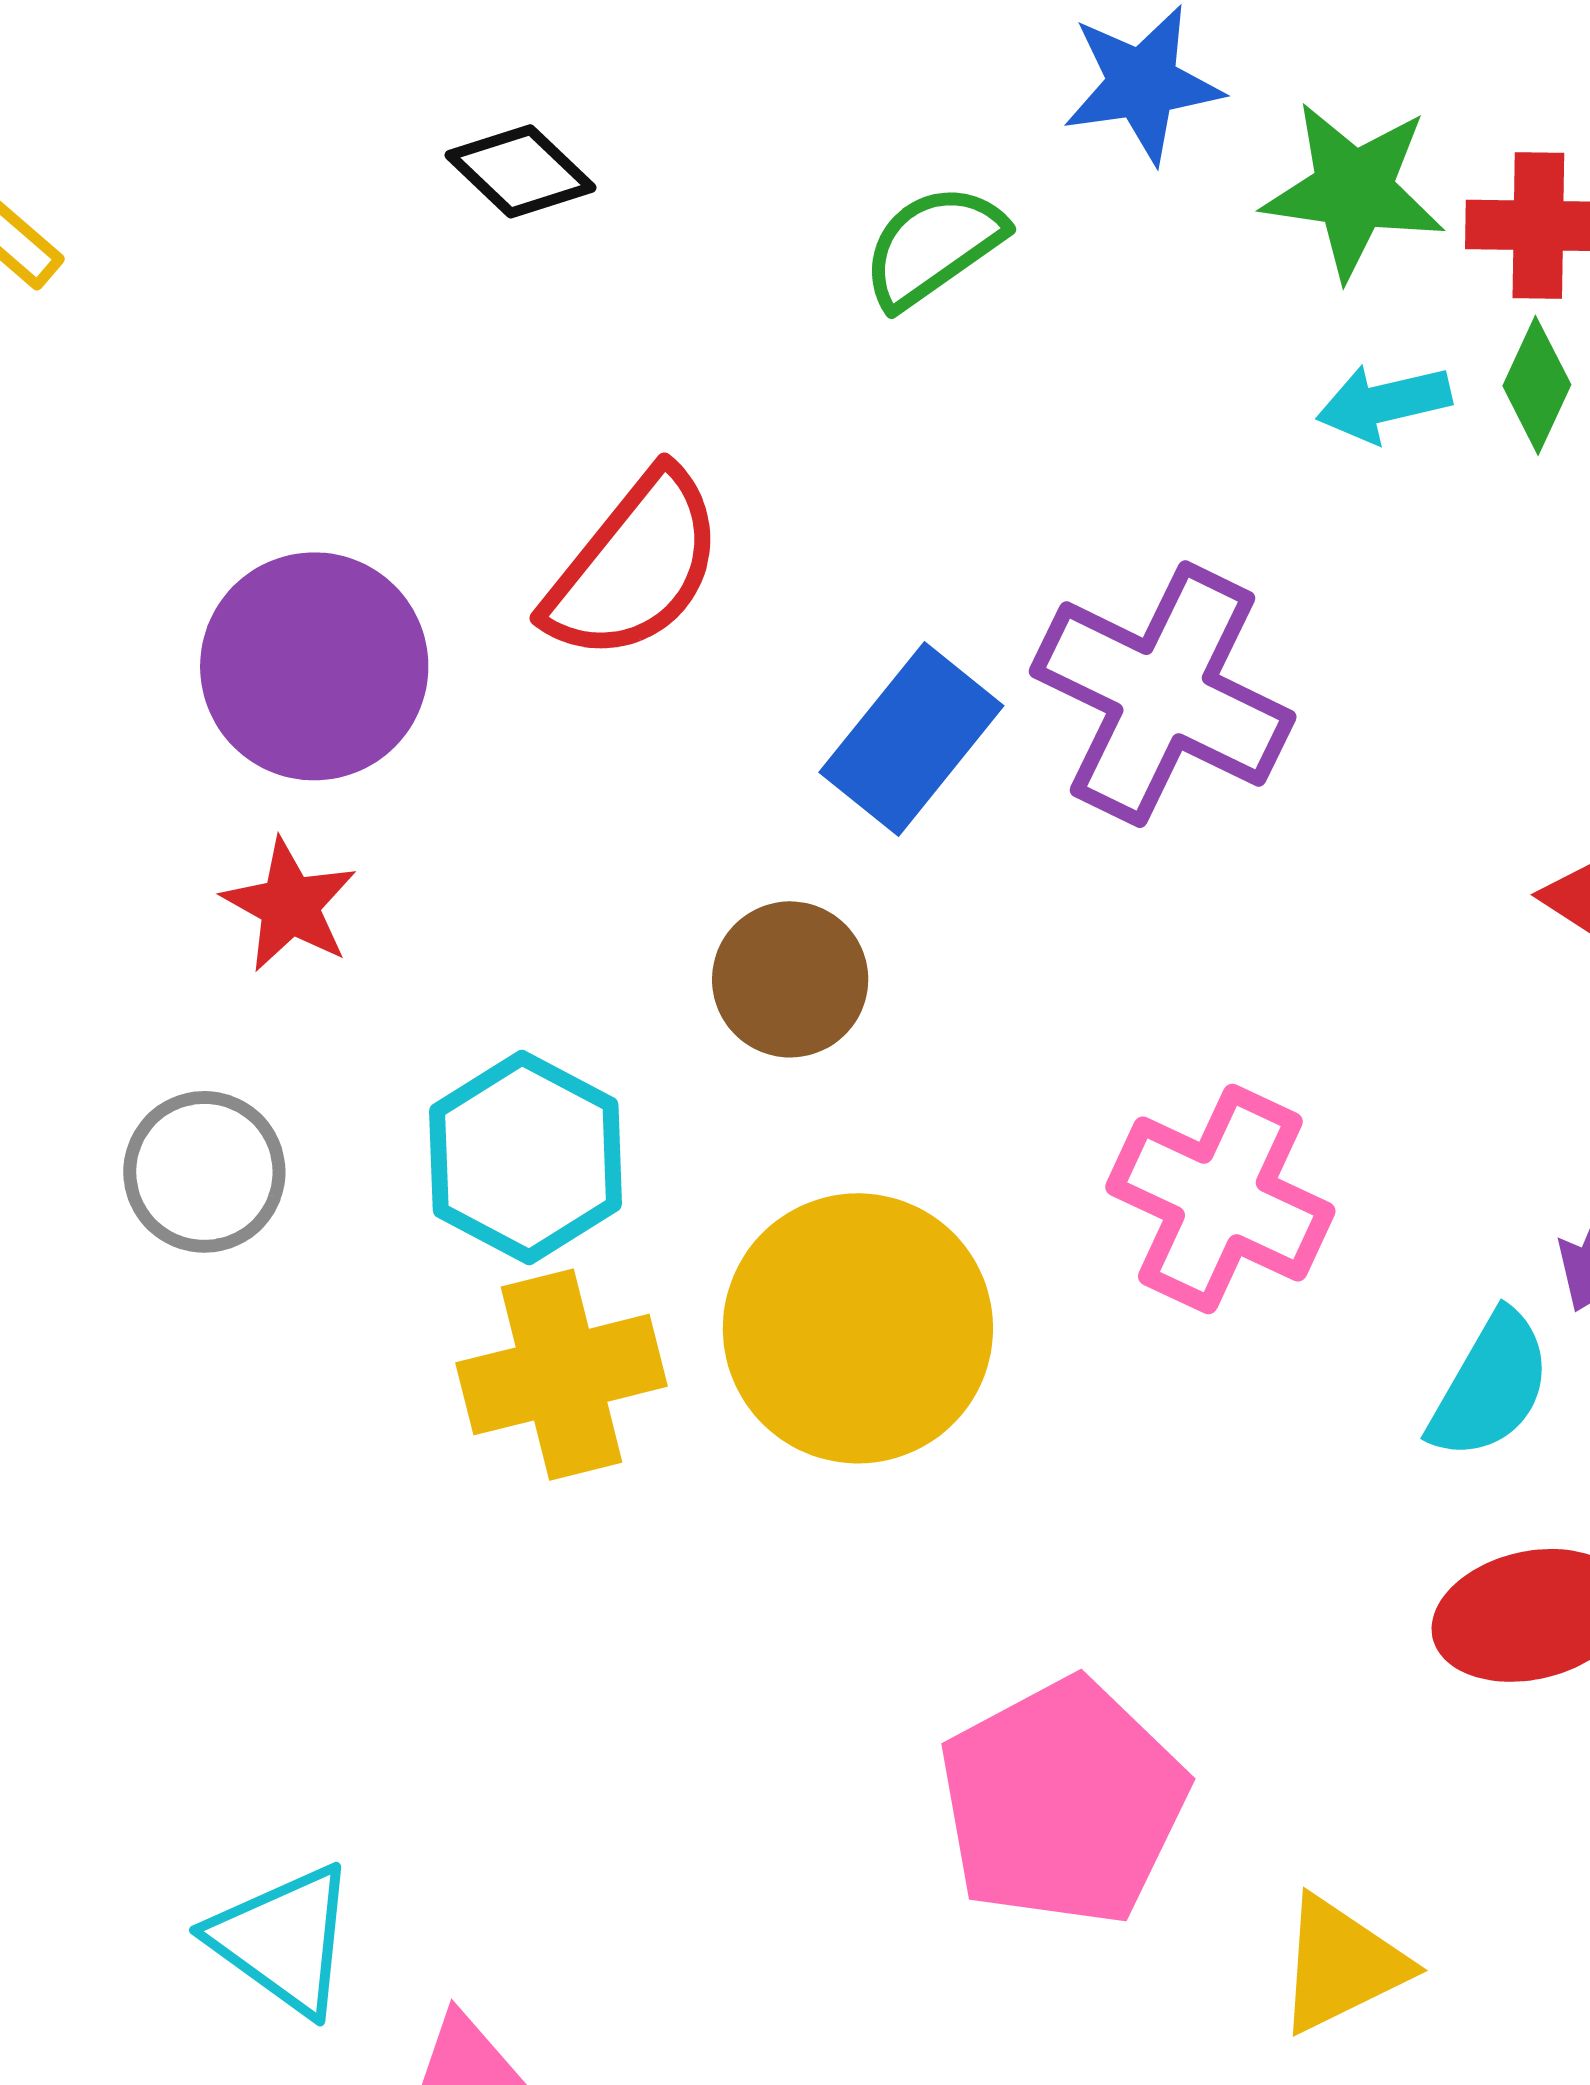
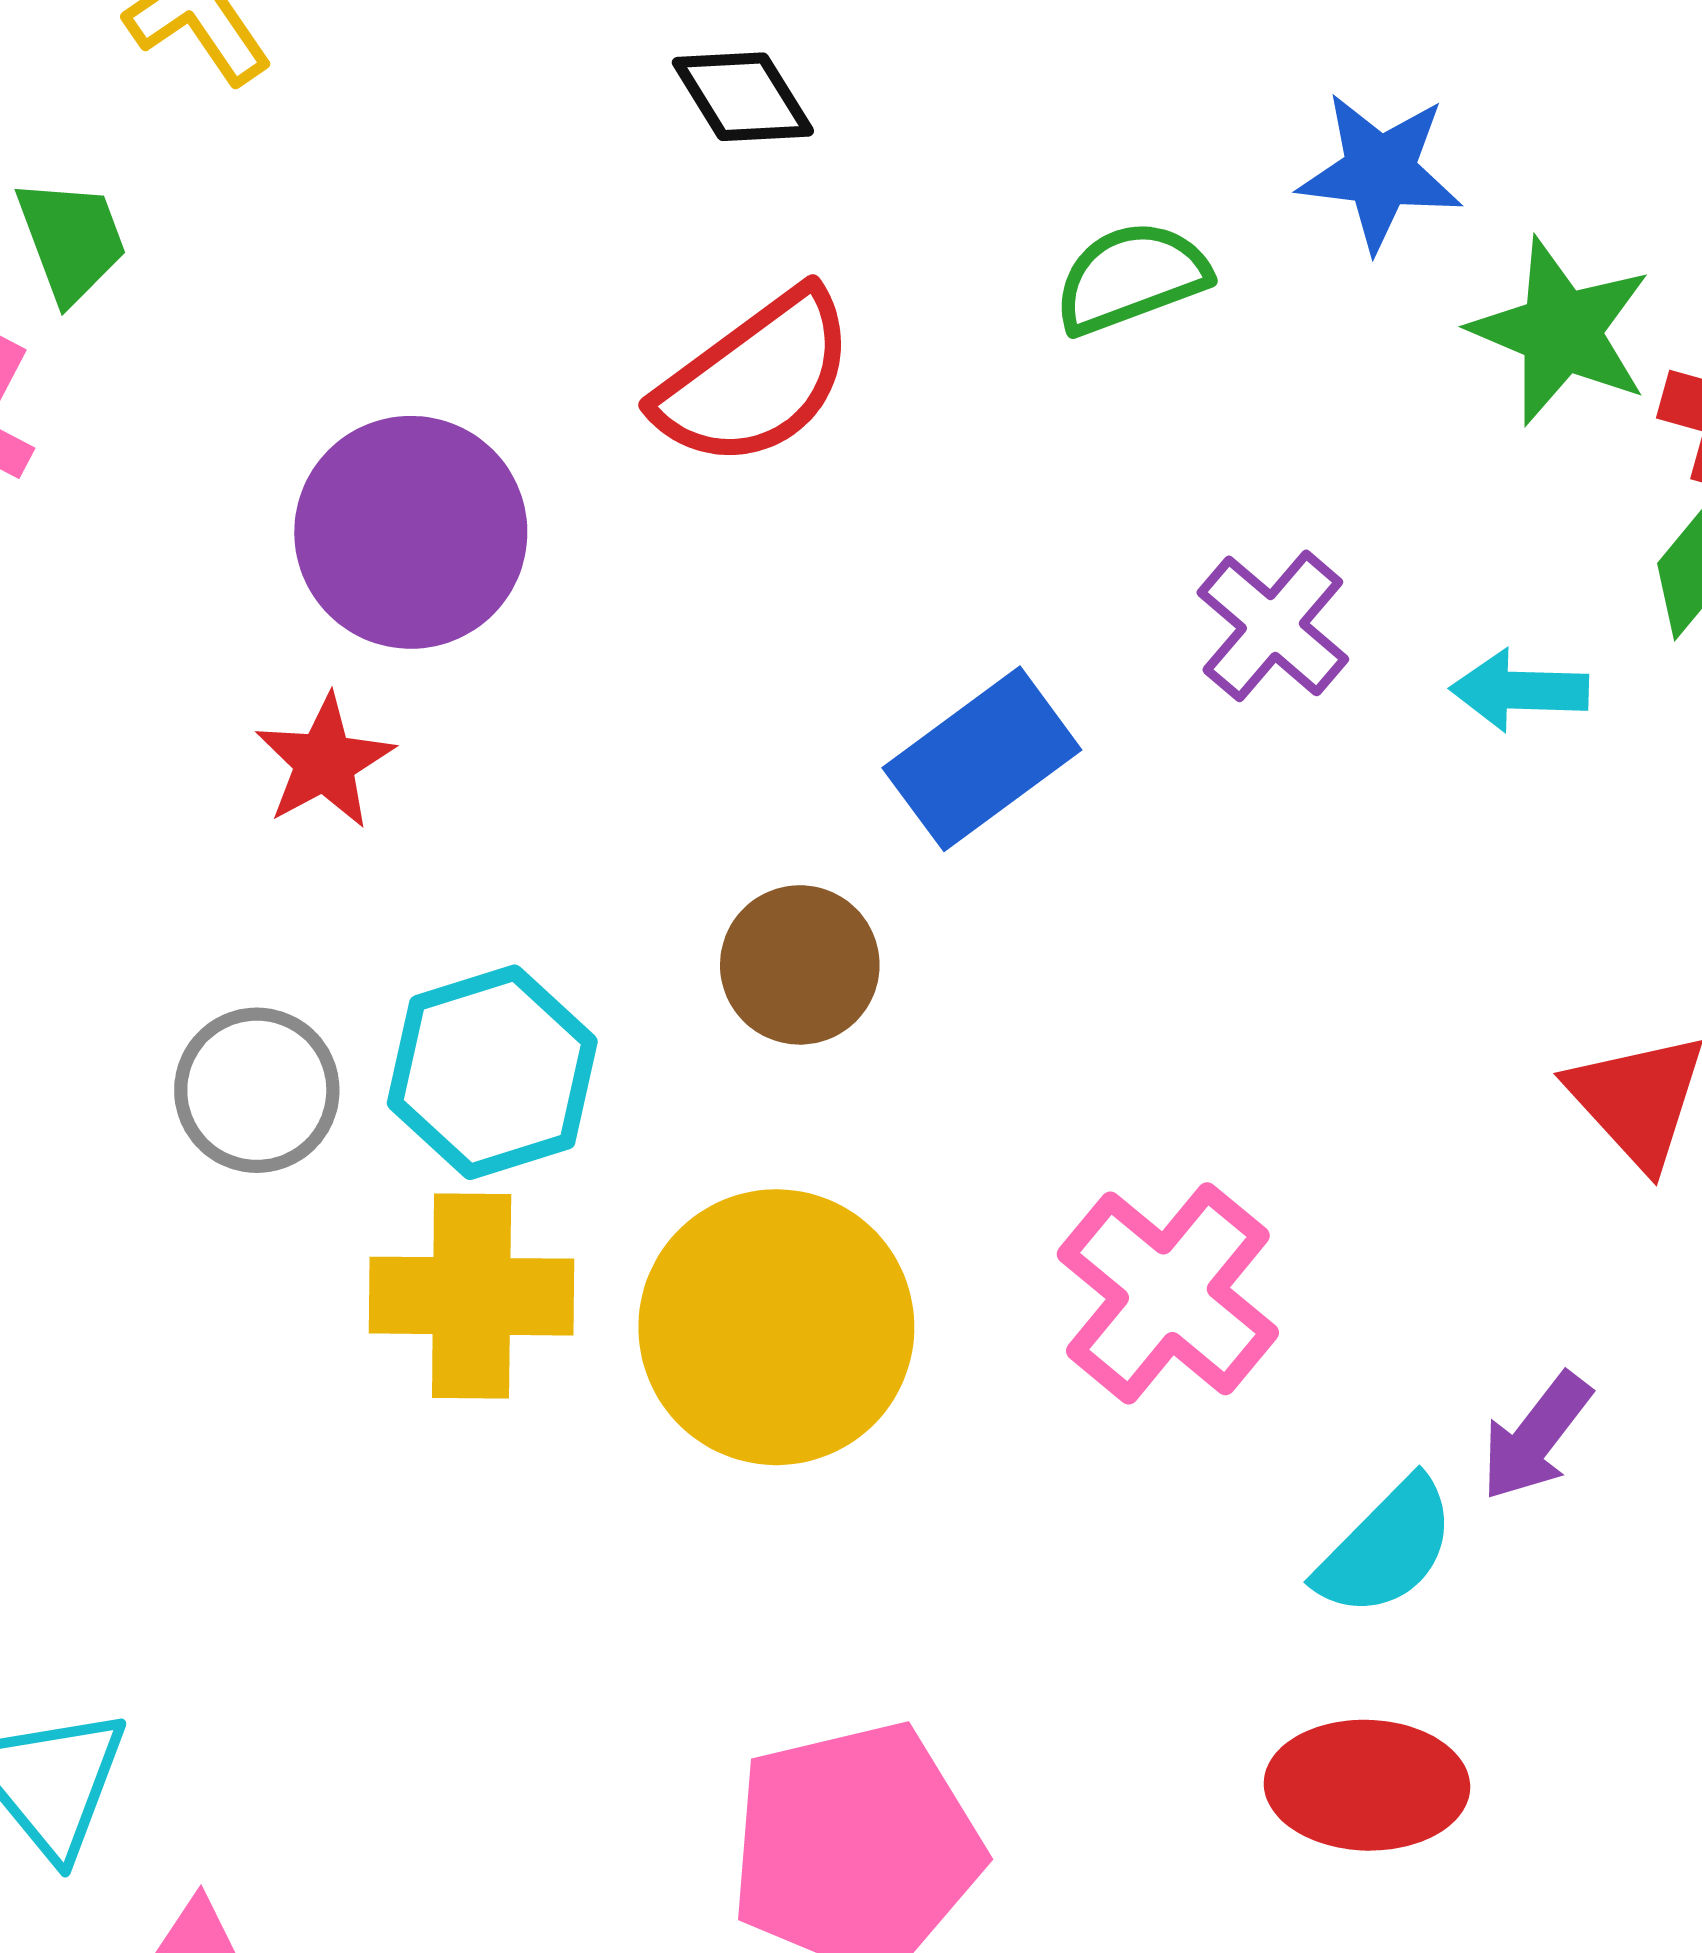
cyan arrow: (1384, 403) -> (1519, 690), moved
red semicircle: (634, 566) -> (756, 379), moved
purple cross: (1163, 694) -> (1273, 626), moved, size x0.6
gray circle: (204, 1172) -> (257, 1090), moved

